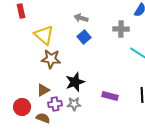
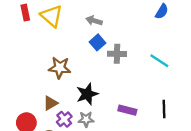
gray cross: (121, 29) -> (117, 54), moved
yellow triangle: (44, 35) -> (52, 16), moved
purple cross: (55, 104) -> (64, 119), turned -32

